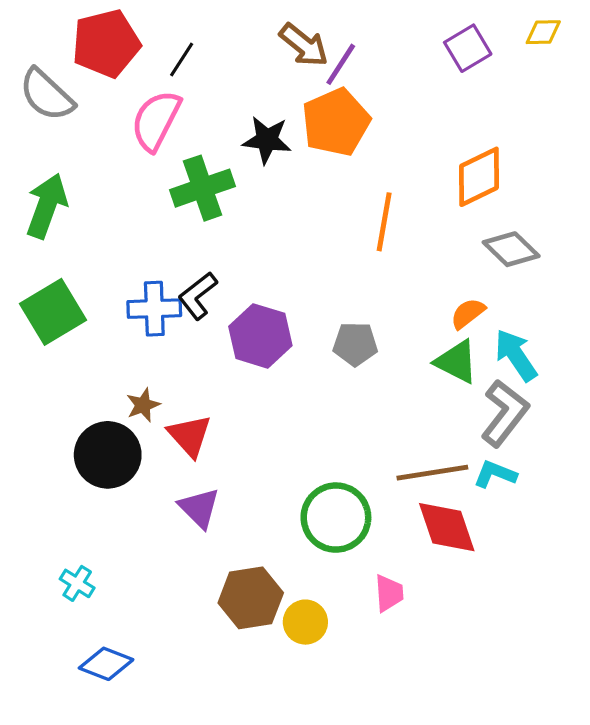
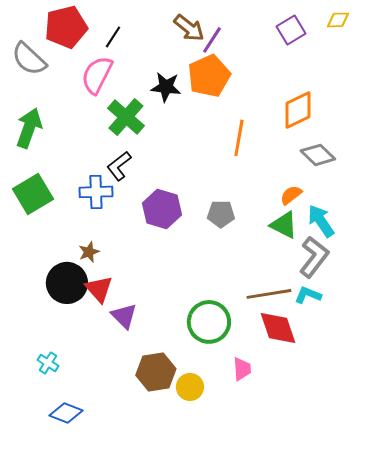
green cross: (203, 188) -> (126, 117), turned -30
black L-shape: (198, 296) -> (119, 166), moved
red triangle: (190, 436) -> (99, 289), moved

